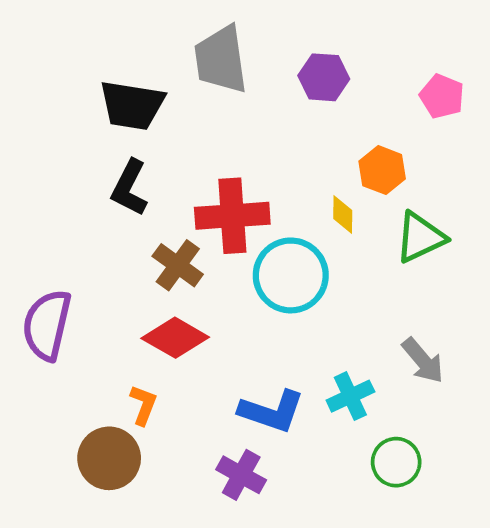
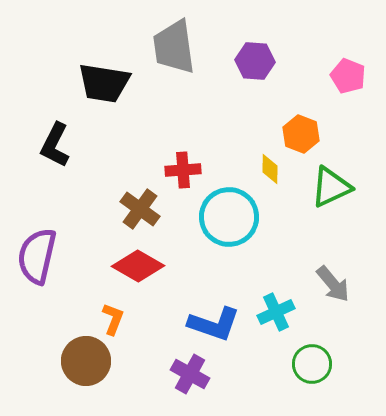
black L-shape: (129, 188) -> (55, 145), moved
red cross: (232, 216) -> (183, 170), size x0.6

